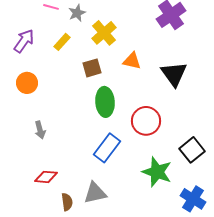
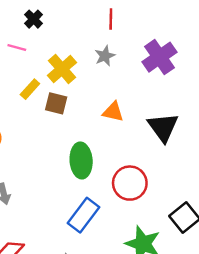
gray star: (77, 13) -> (105, 56), moved
yellow cross: (104, 33) -> (62, 69), moved
brown square: (92, 68) -> (56, 103), moved, turned 30

